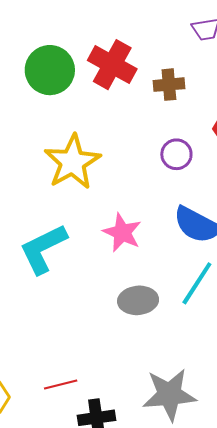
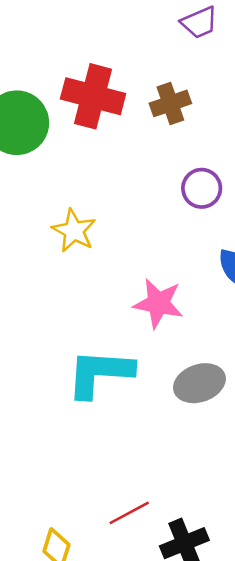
yellow star: (72, 162) -> (74, 231), size x0.6
cyan L-shape: (43, 249) -> (100, 373), moved, turned 44

